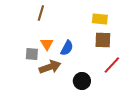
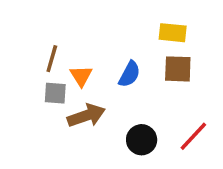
brown line: (41, 13) -> (52, 59), moved
blue semicircle: (67, 48) -> (129, 74), moved
red line: (112, 65) -> (193, 136), moved

